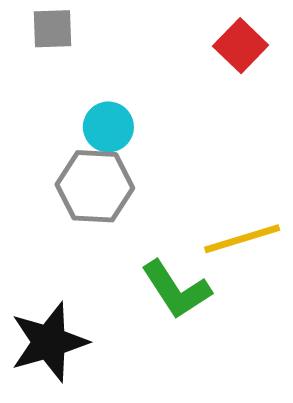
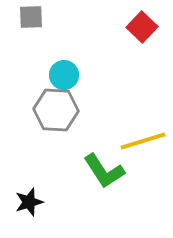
black star: (49, 342) -> (29, 202), size x0.6

